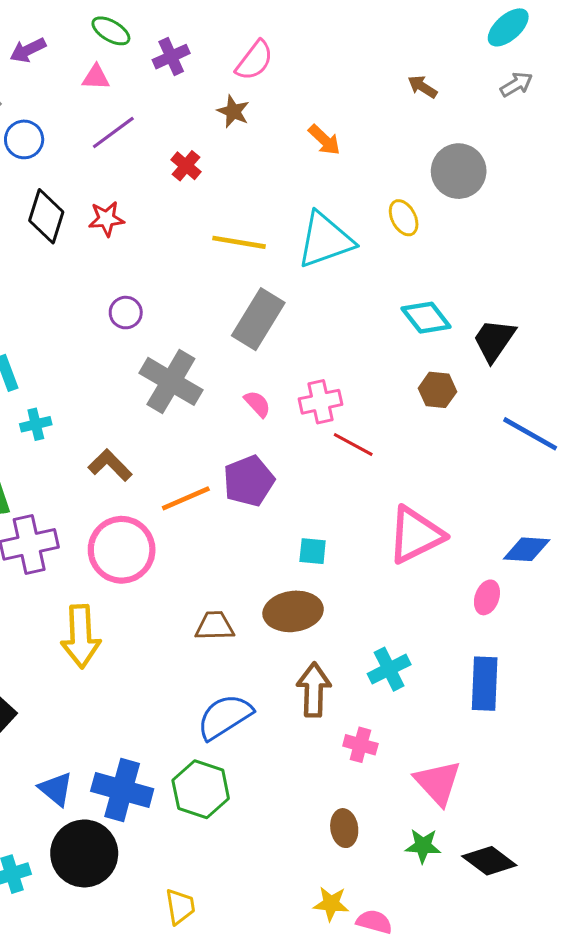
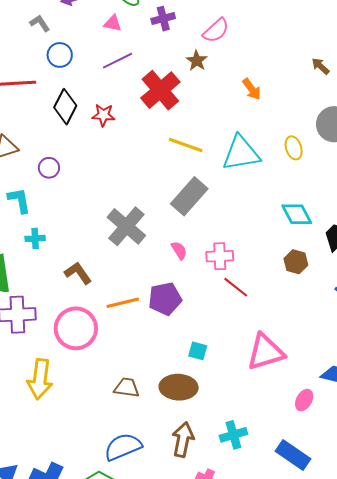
red cross: (186, 166) -> (160, 90), size x2.0
purple circle: (126, 313) -> (49, 168), moved
blue rectangle: (485, 684) -> (293, 455), turned -68

